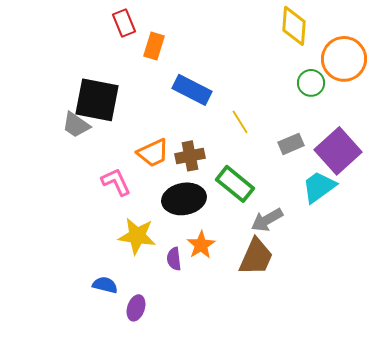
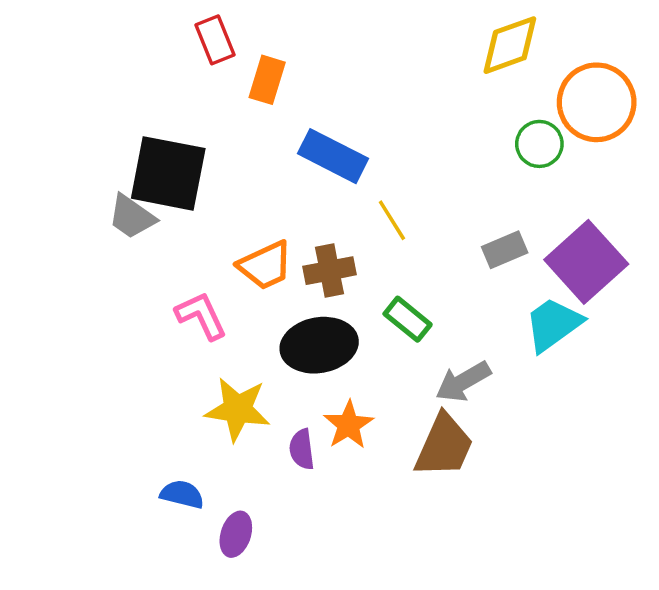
yellow diamond: (294, 26) -> (510, 45), turned 66
yellow line: (240, 122) -> (392, 220), moved
green rectangle: (235, 184) -> (408, 319), size x0.7

